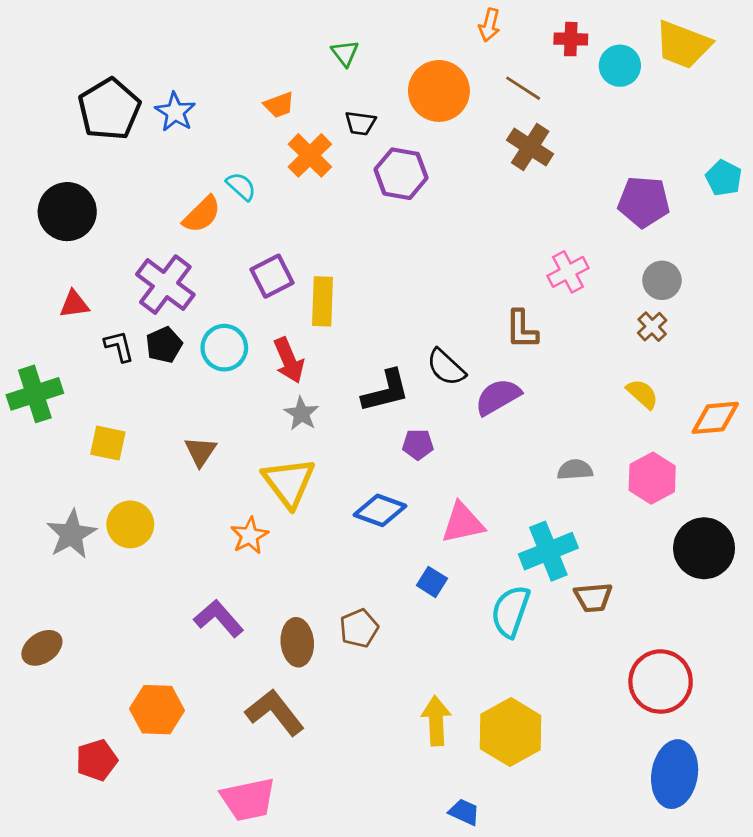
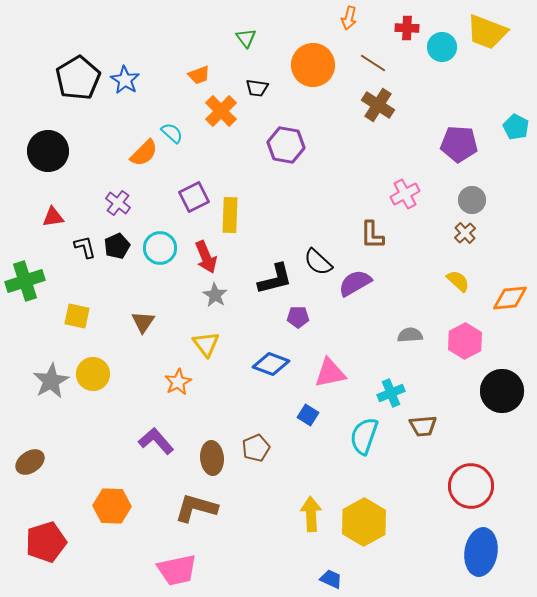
purple hexagon: (401, 174) -> (286, 145), moved
purple cross: (165, 285) -> (118, 203), size x0.6
yellow triangle: (289, 482) -> (206, 344), size x0.7
cyan cross: (548, 551) -> (391, 393), size x0.7
brown L-shape: (275, 712) -> (196, 508), turned -36
red pentagon: (97, 760) -> (46, 542), moved, size x1.4

